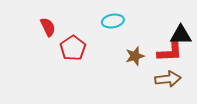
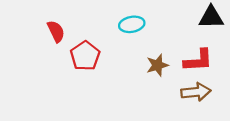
black triangle: (181, 35) -> (211, 17), moved

